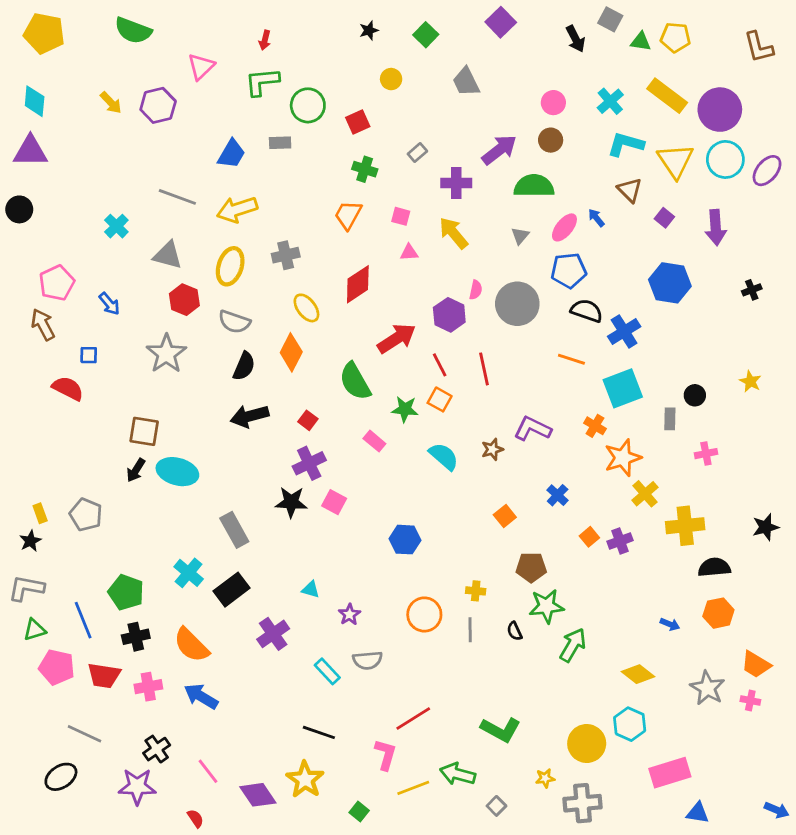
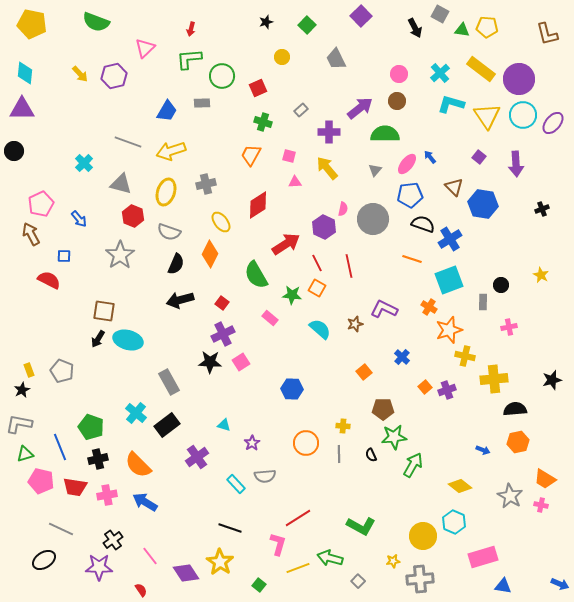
brown triangle: (630, 190) -> (454, 187), moved
yellow cross: (645, 494) -> (465, 356), turned -36
pink square: (334, 502) -> (241, 362), turned 30

